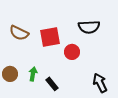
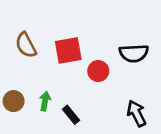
black semicircle: (89, 27) -> (134, 53), moved
brown semicircle: (19, 33) -> (26, 45), turned 36

